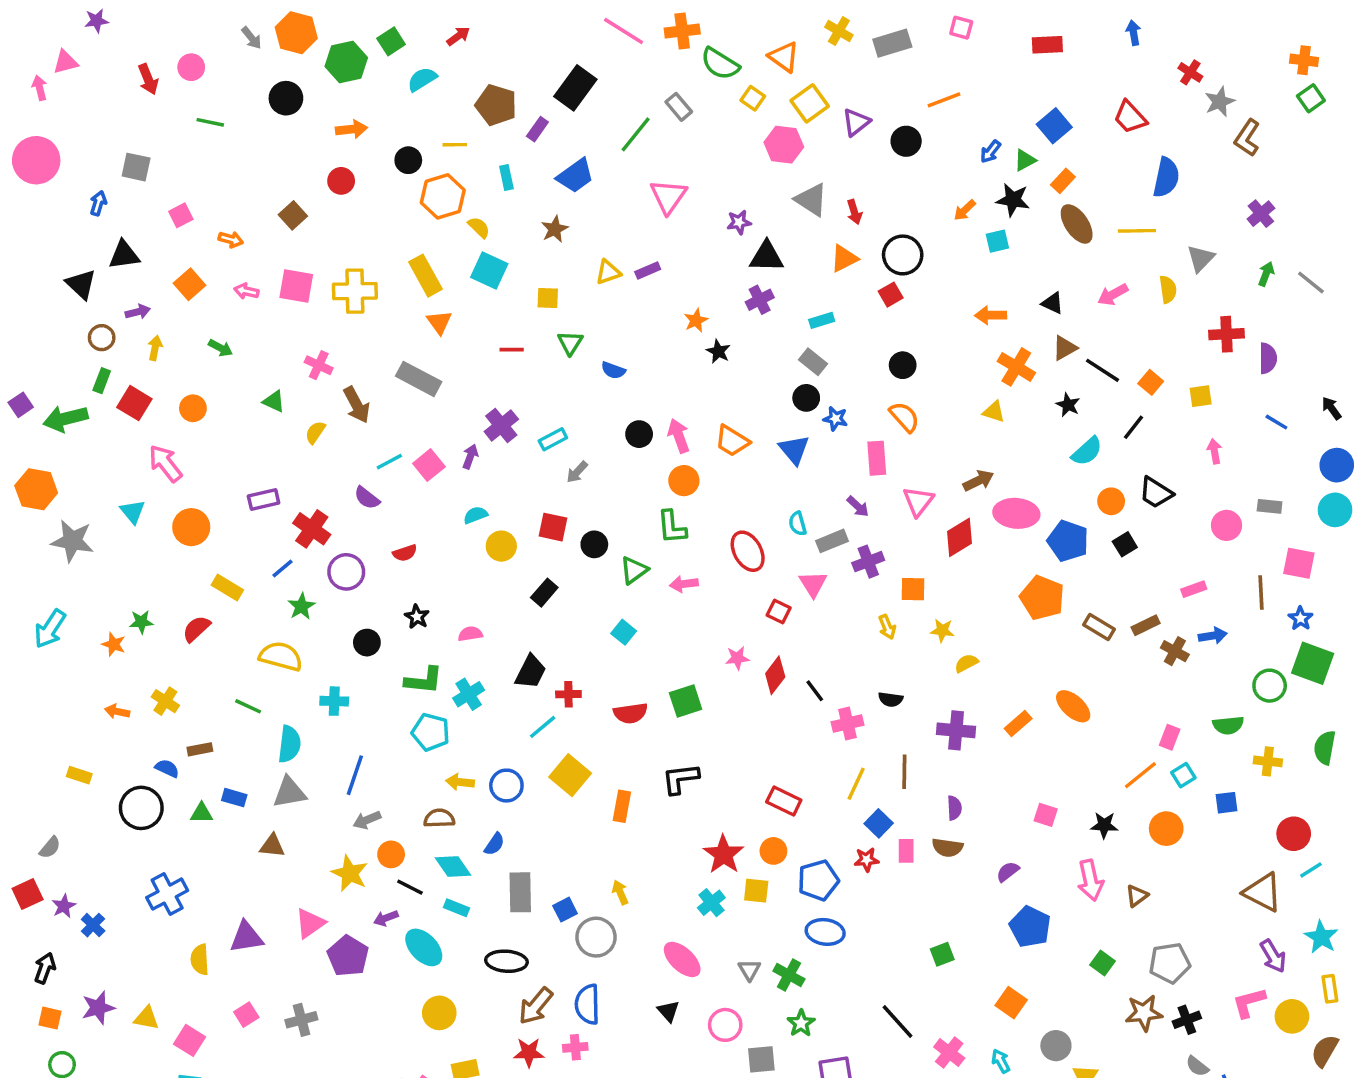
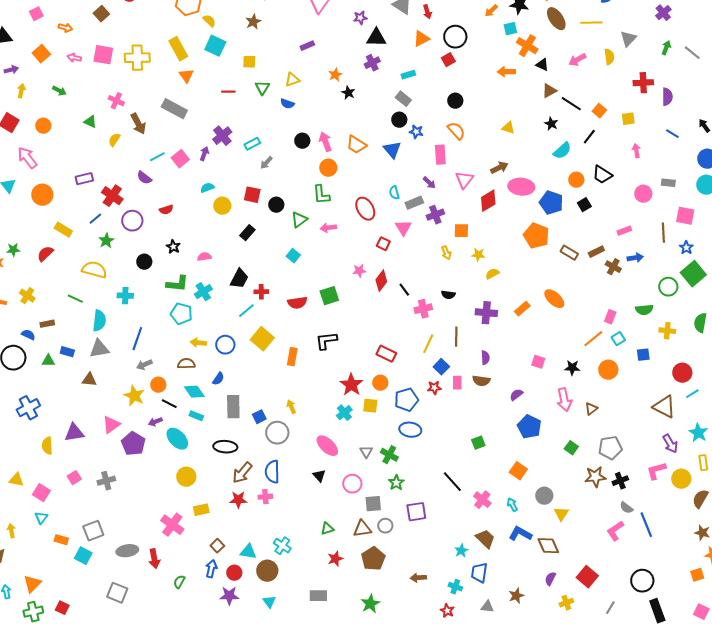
yellow triangle: (608, 272) -> (292, 80), moved
orange cross: (1016, 367) -> (527, 46), moved
green square: (1313, 663) -> (693, 274), turned 30

